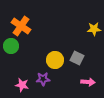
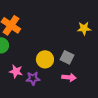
pink arrow: (88, 82) -> (69, 77), moved
pink star: (22, 85) -> (16, 71), moved

